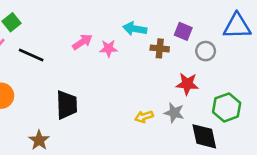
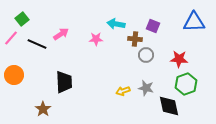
pink arrow: (82, 42) -> (61, 34), moved
gray circle: (206, 51) -> (146, 55), moved
red star: (187, 84) -> (179, 59), moved

